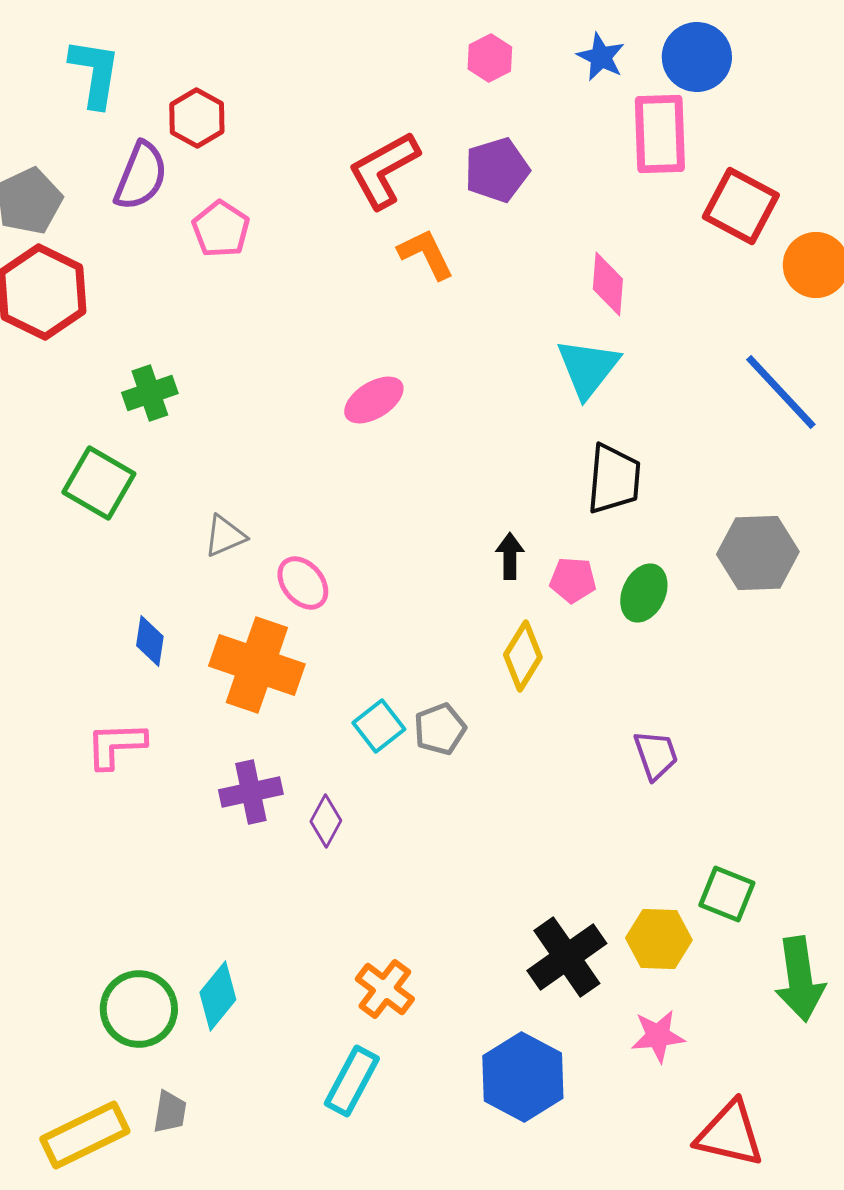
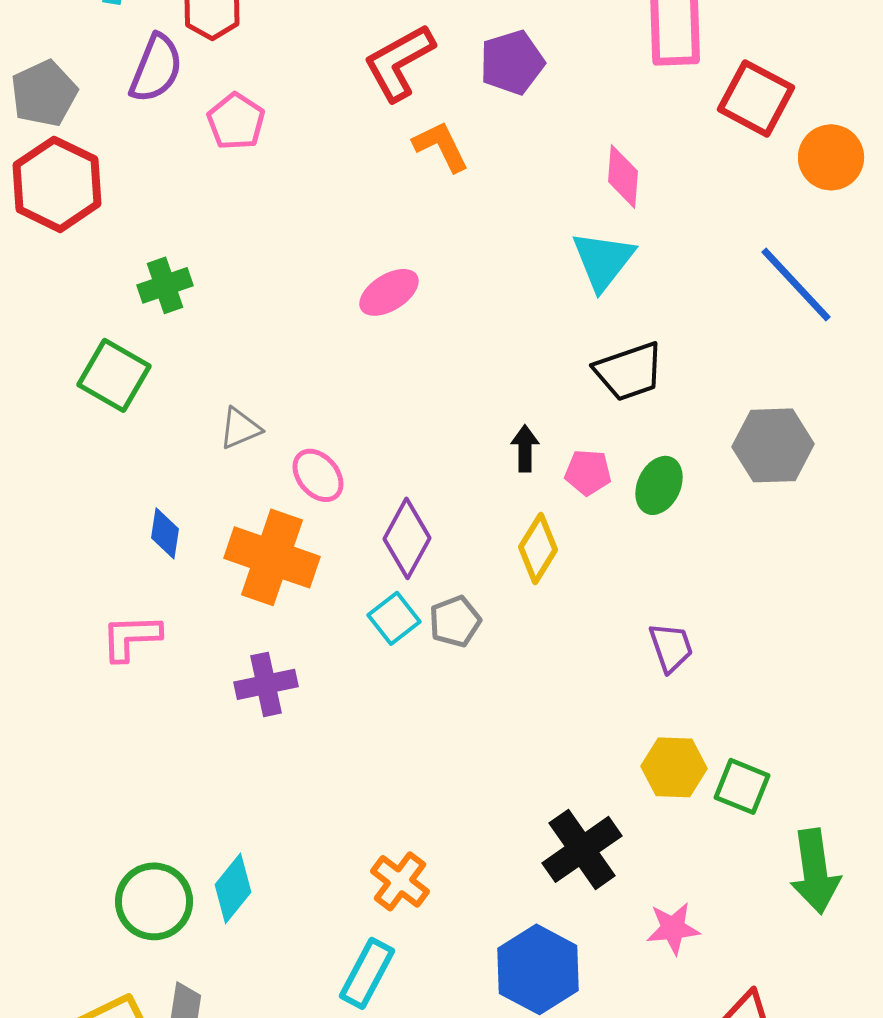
black trapezoid: (614, 479) -> (629, 371), turned 66
purple diamond: (326, 821) -> (407, 538), moved, size x1.5
yellow hexagon: (659, 939) -> (674, 767), moved

